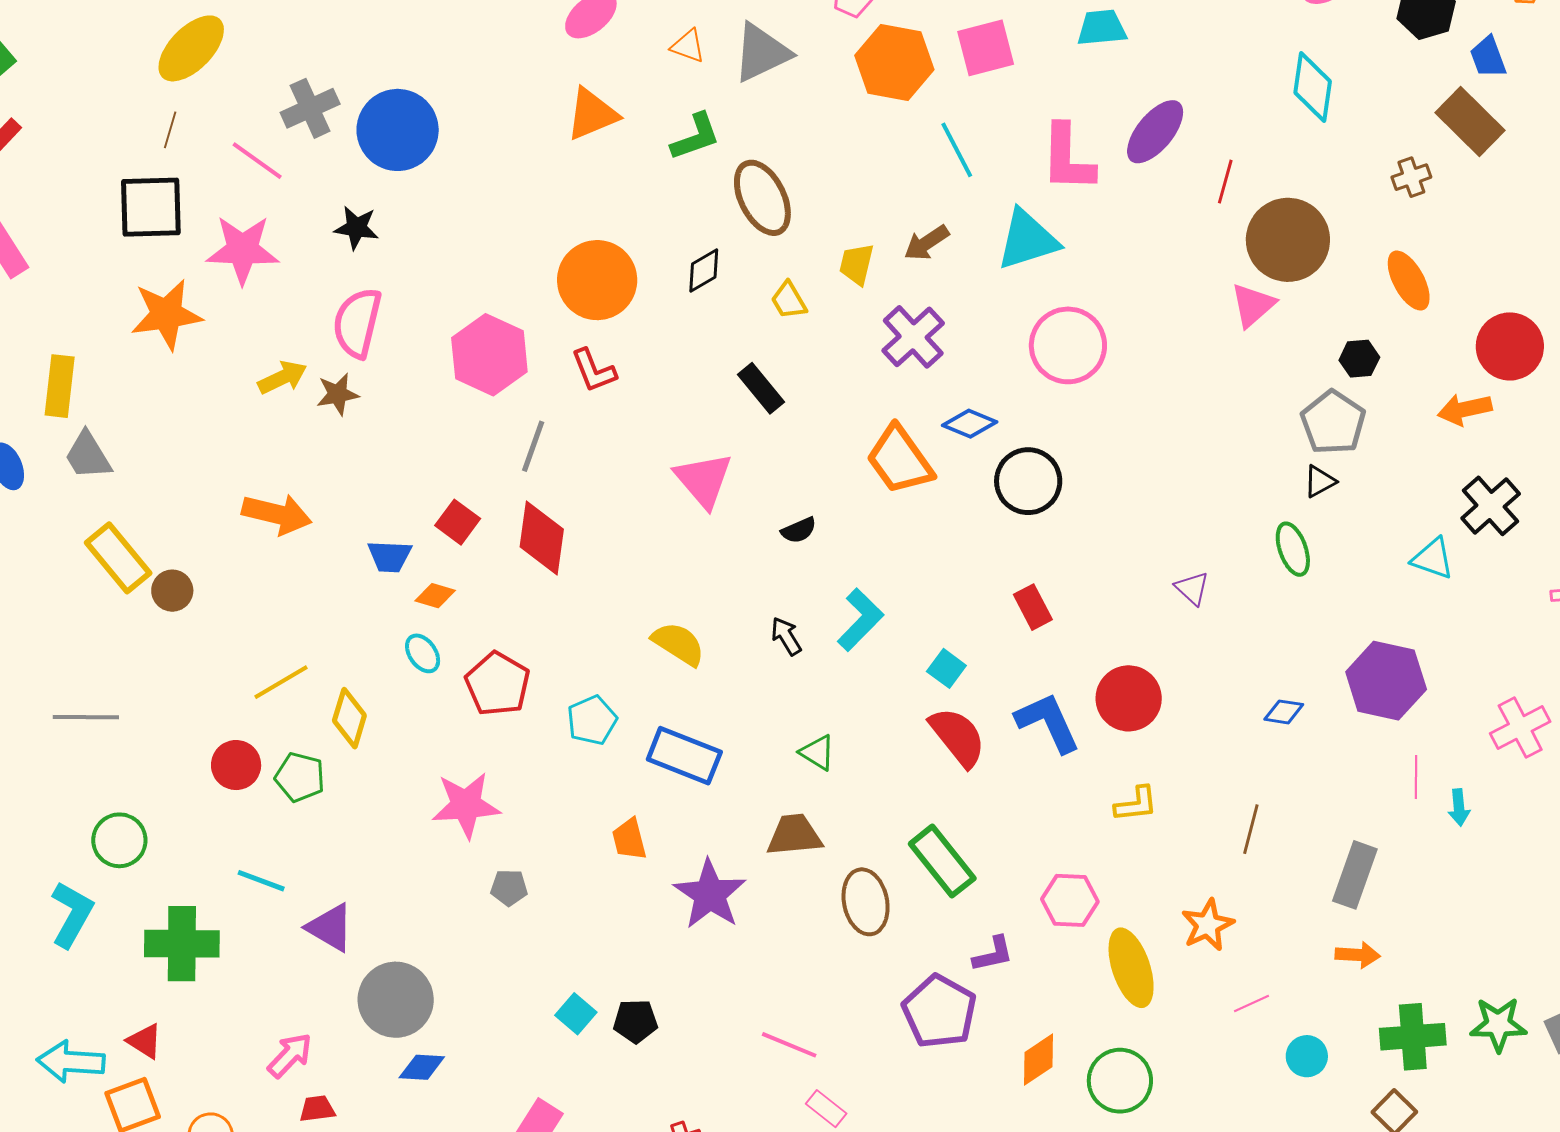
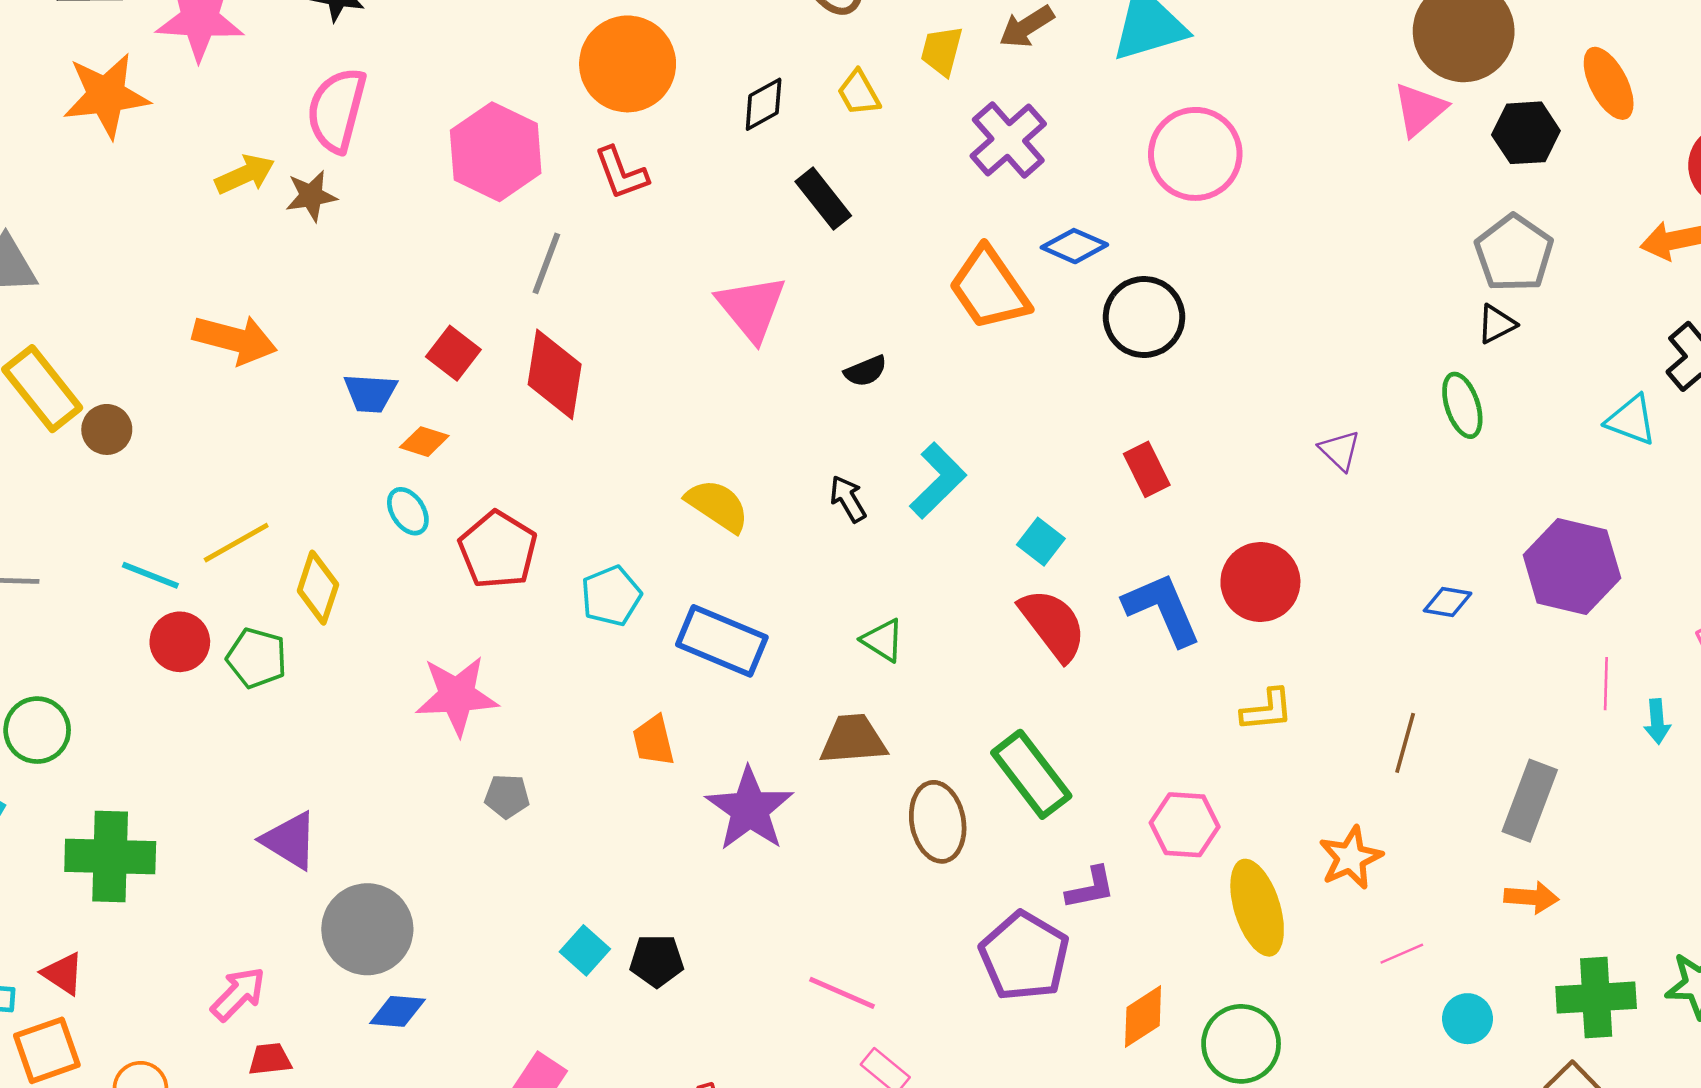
black diamond: (704, 271) -> (764, 104), moved
black hexagon: (1359, 359) -> (1526, 133), moved, size x1.4
cyan line: (261, 881) -> (150, 575), moved

